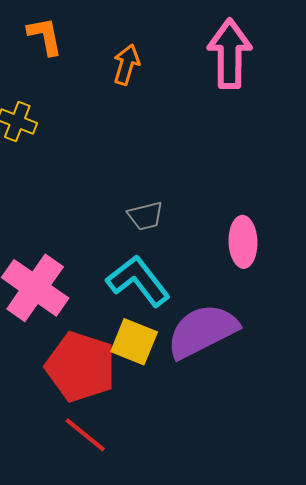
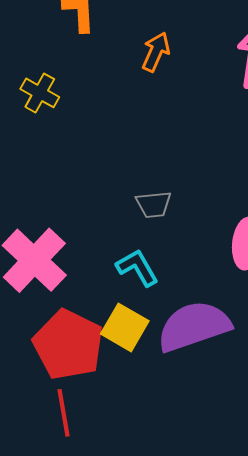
cyan L-shape: (138, 281) -> (137, 268), size x0.7
red line: (85, 435) -> (64, 413), turned 33

